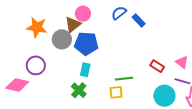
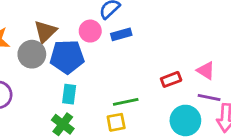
pink circle: (83, 14) -> (90, 31), moved
blue rectangle: (139, 20) -> (121, 34), moved, turned -56
red rectangle: (157, 66) -> (171, 79), turned -48

